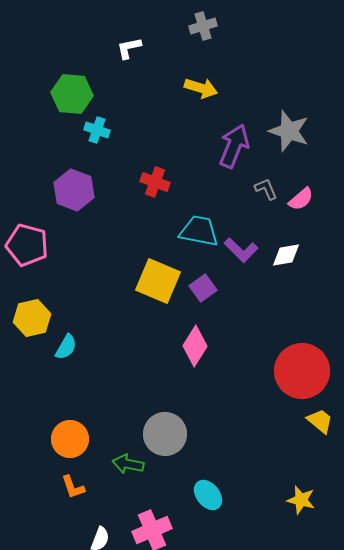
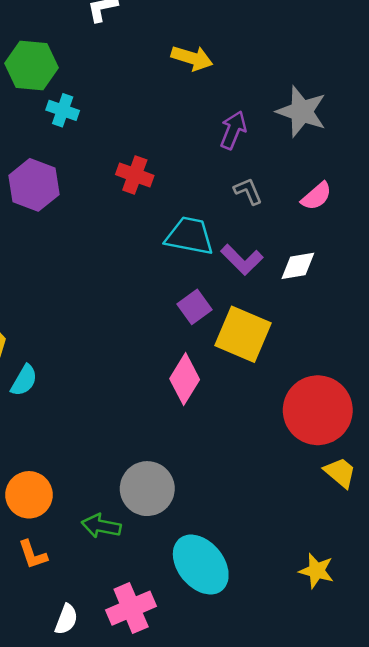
purple arrow: (234, 146) -> (233, 130), size x0.7
gray L-shape: (266, 189) -> (248, 191), moved
yellow square: (158, 281) -> (243, 334), moved
cyan ellipse: (208, 495) -> (201, 565), size x1.6

